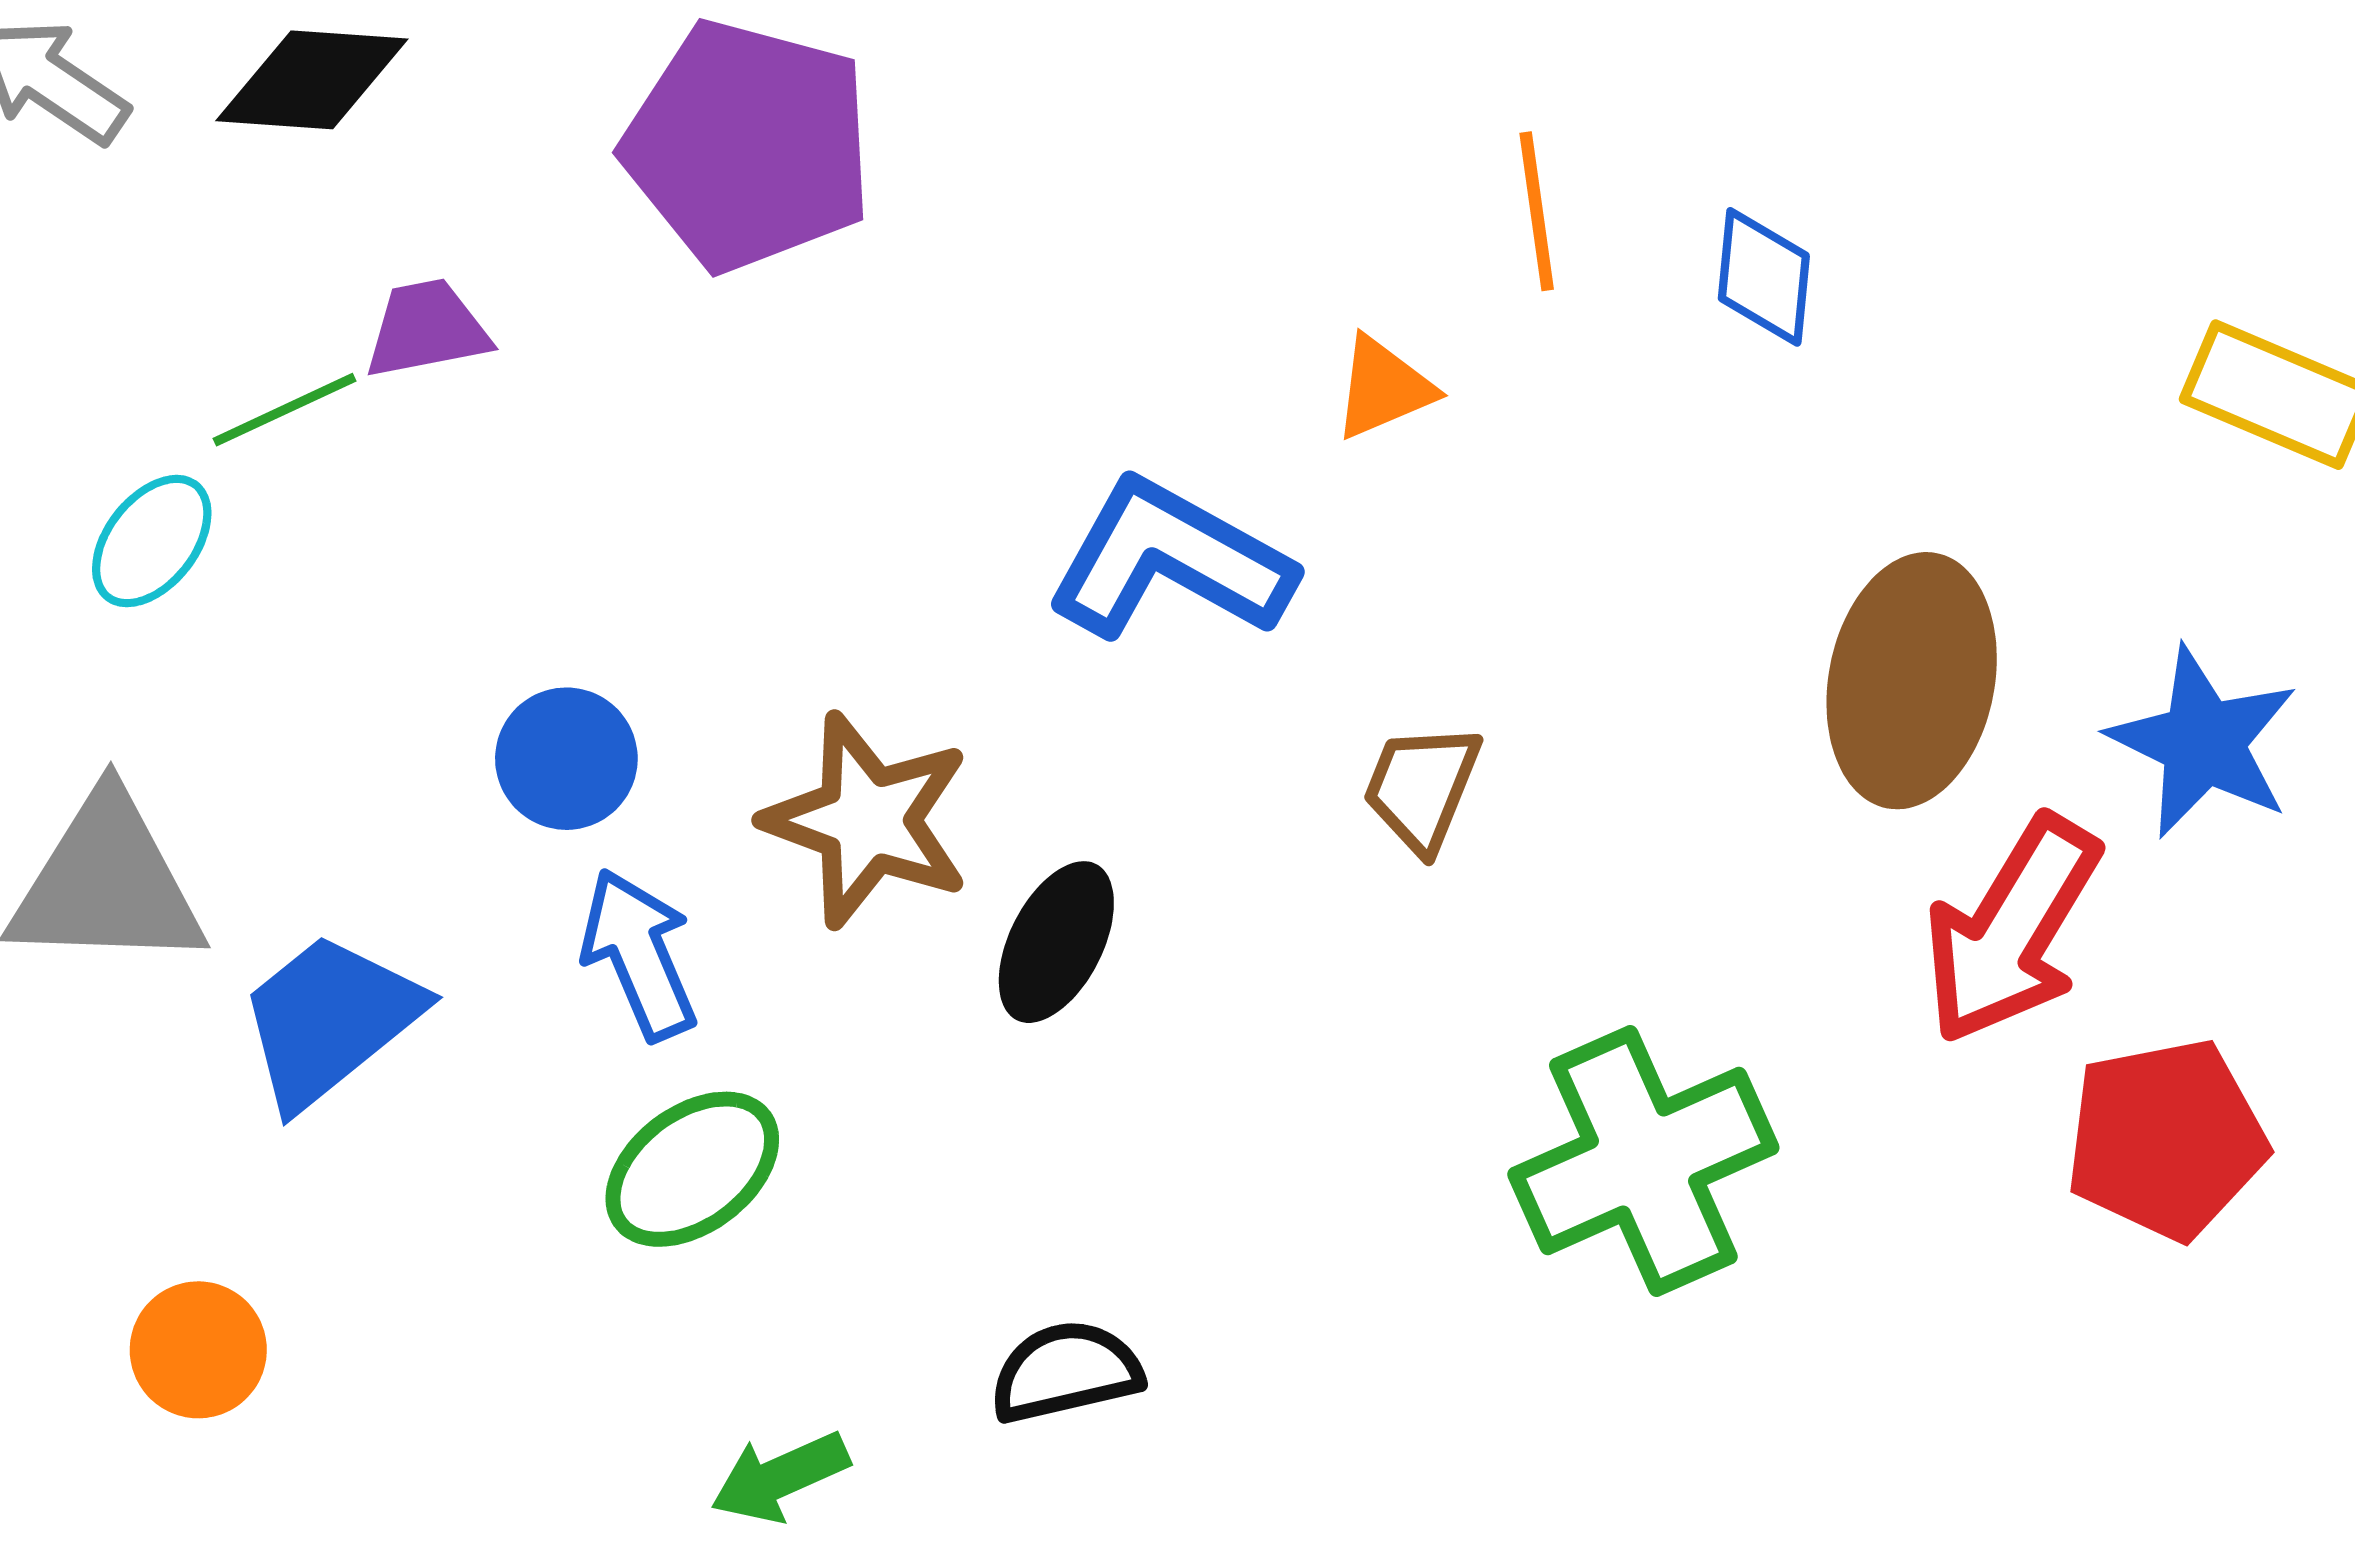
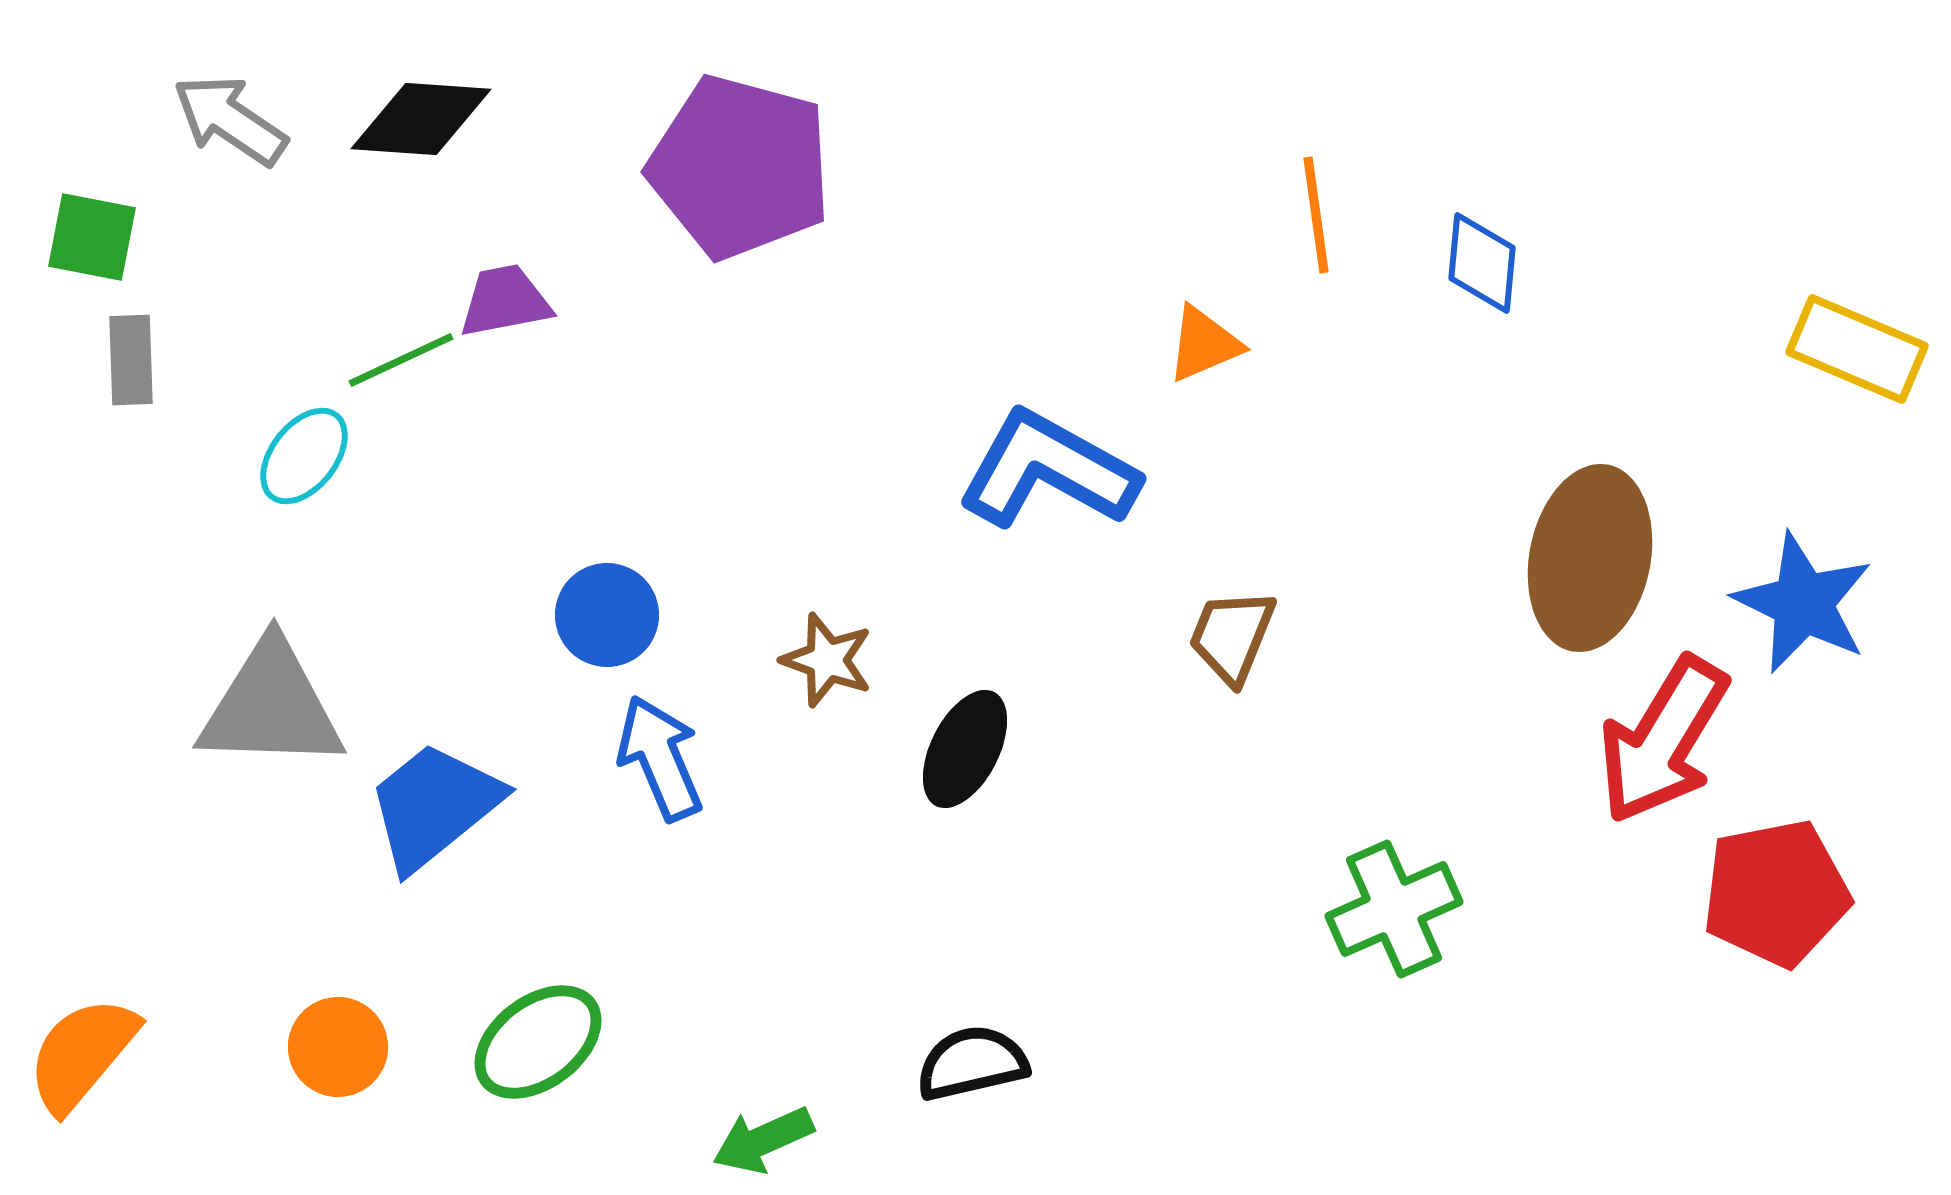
brown star: (867, 820) -> (827, 660), size x0.6
green cross: (1643, 1161) -> (1394, 909), size x0.7
green ellipse: (692, 1169) -> (538, 1042), moved

